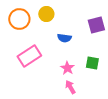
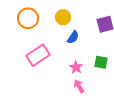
yellow circle: (46, 14) -> (63, 17), moved
blue semicircle: (64, 38) -> (73, 37), turned -64

